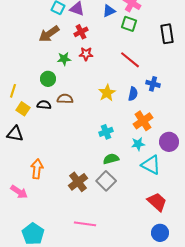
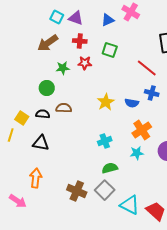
green square: (129, 24) -> (110, 50), moved
red cross: (81, 32) -> (80, 41), turned 32
red line: (130, 60) -> (147, 68), moved
yellow line: (13, 91) -> (11, 135), moved
blue semicircle: (133, 94) -> (132, 103), turned 88
black triangle: (15, 134) -> (41, 143), moved
cyan triangle: (151, 165) -> (130, 205), moved
brown cross: (78, 182) -> (77, 191), turned -30

